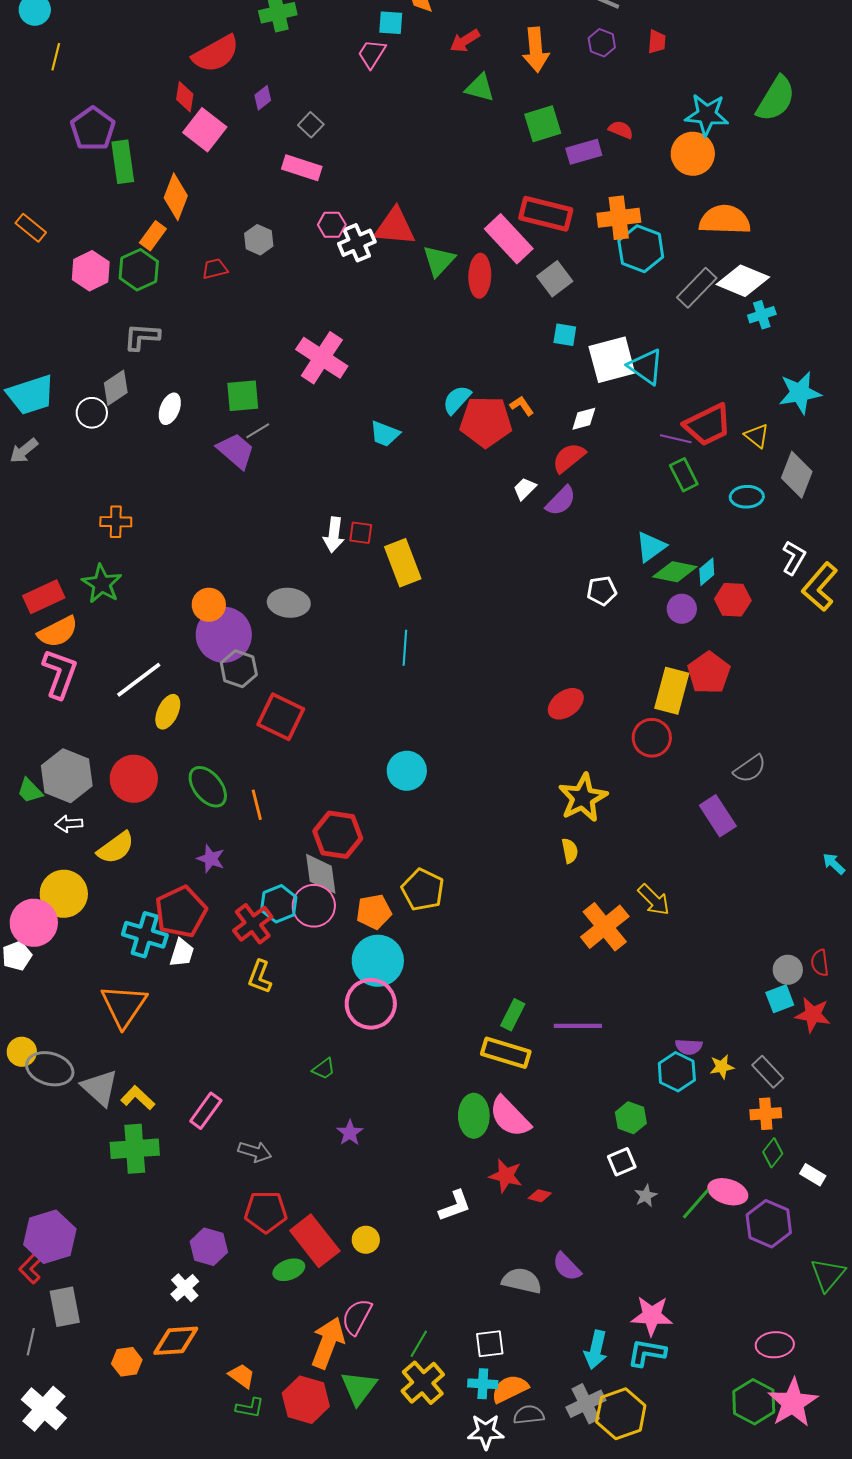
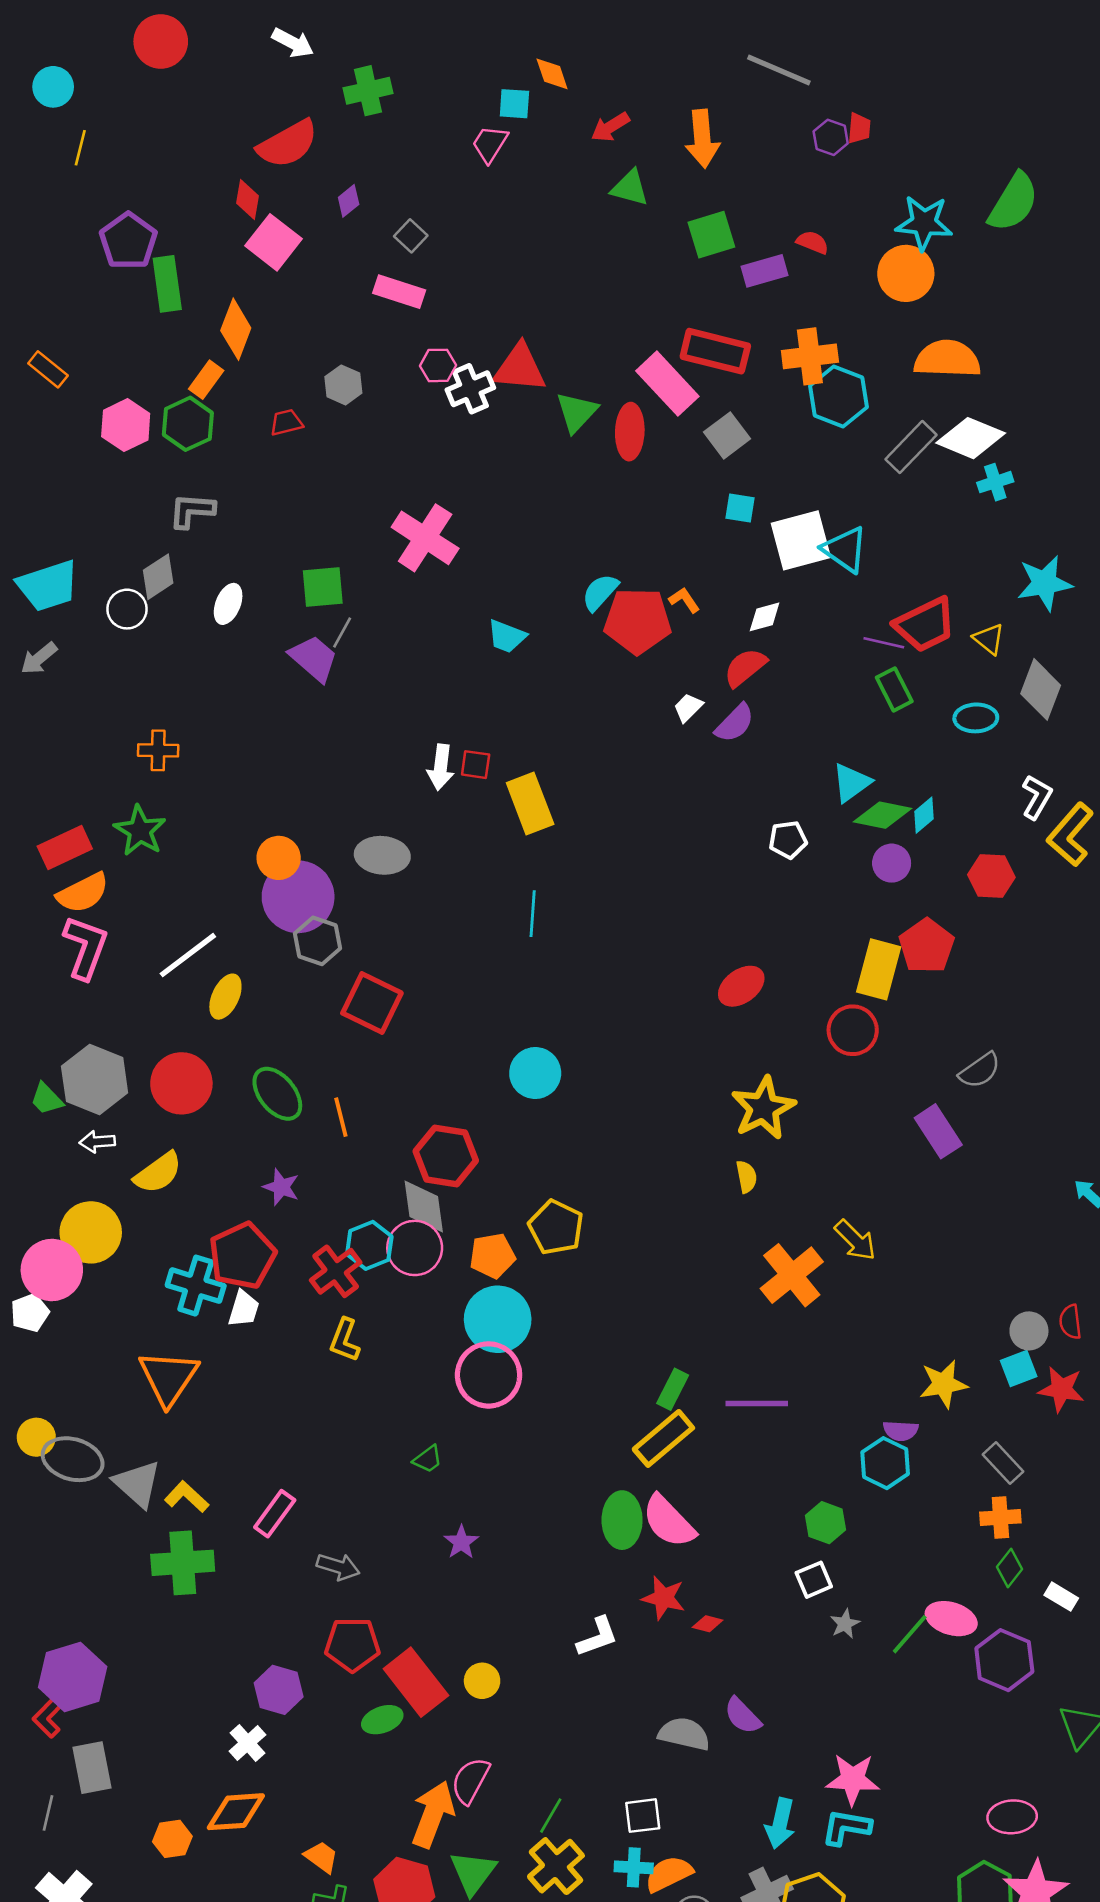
purple hexagon: (602, 43) -> (831, 137), moved
gray line: (258, 431) -> (342, 632), turned -30
red hexagon: (733, 600) -> (991, 876), moved
yellow rectangle: (506, 1053) -> (663, 1438), turned -57
yellow star: (722, 1067) -> (943, 1384), moved, size x1.5

